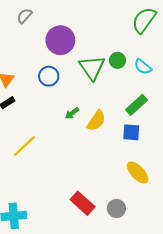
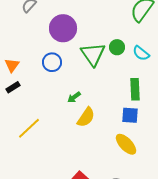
green rectangle: (137, 105) -> (135, 89), turned -50
yellow semicircle: (96, 121) -> (86, 117), moved
yellow ellipse: (138, 173) -> (126, 144), moved

